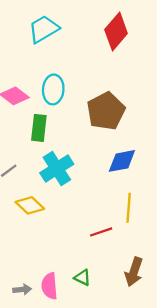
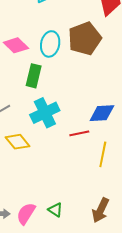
brown pentagon: (106, 111) -> (85, 39), moved
red line: (101, 232) -> (79, 133), moved
pink semicircle: (50, 286) -> (26, 214), turned 30

